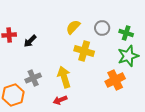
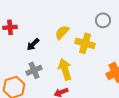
yellow semicircle: (73, 27) -> (62, 32), moved
black arrow: (30, 41) -> (33, 44), moved

